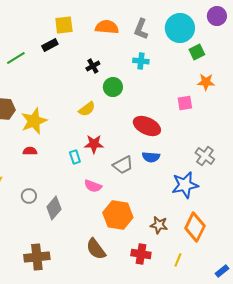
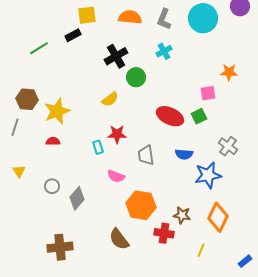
green square: (197, 52) -> (199, 116), moved
cyan cross: (141, 61) -> (164, 51), turned -35
black cross: (93, 66) -> (116, 56), size x1.6
blue semicircle: (151, 157) -> (184, 154), moved
gray trapezoid: (123, 165) -> (146, 155), turned 110
red cross: (141, 254) -> (164, 233), moved

